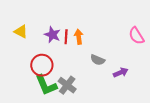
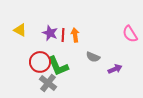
green L-shape: (46, 85) -> (58, 66), moved
gray cross: (67, 85) -> (48, 83), moved

